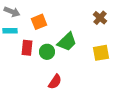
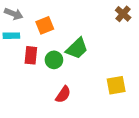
brown cross: (100, 18) -> (123, 14), moved
yellow square: (101, 53) -> (116, 85), moved

